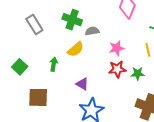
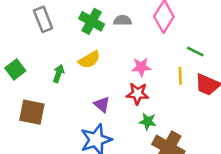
gray semicircle: (92, 31) -> (122, 20), moved
green star: (138, 74) -> (148, 121), moved
purple triangle: (82, 84) -> (102, 104), moved

